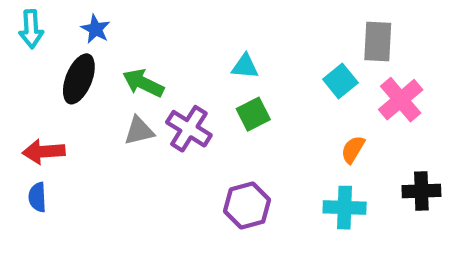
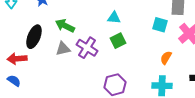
black ellipse: (79, 79) -> (34, 37), moved
cyan square: (340, 81) -> (160, 25), turned -35
blue semicircle: (37, 197) -> (14, 81), turned 128

